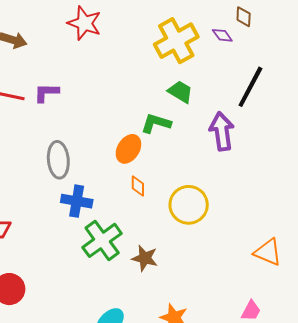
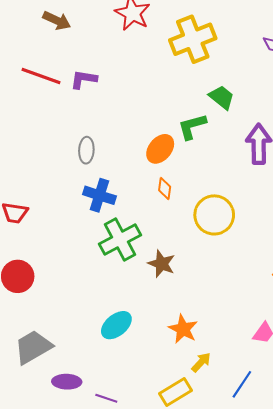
yellow cross: (176, 41) -> (193, 39), moved
green L-shape: (156, 123) -> (192, 126), turned -40
gray ellipse: (58, 160) -> (86, 150), size x0.7

